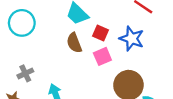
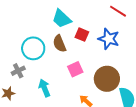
cyan circle: (22, 23) -> (33, 48), moved
pink square: (102, 56) -> (75, 69), moved

